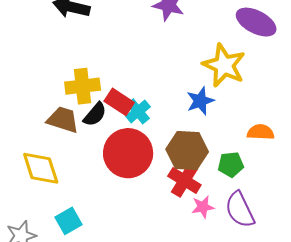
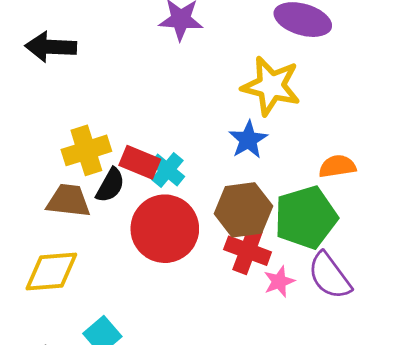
green pentagon: (231, 165) -> (306, 217), size x1.8
yellow diamond: (41, 168) -> (51, 271), turned -66

